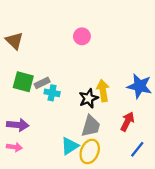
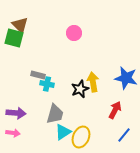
brown triangle: (14, 41) -> (20, 25), moved
green square: (23, 82) -> (14, 38), moved
gray rectangle: (42, 83) -> (38, 75), turned 40
gray trapezoid: (91, 126) -> (55, 114), moved

